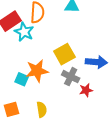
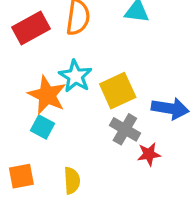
cyan star: (24, 32) -> (75, 76), moved
orange star: (37, 71) -> (47, 95), moved, turned 30

